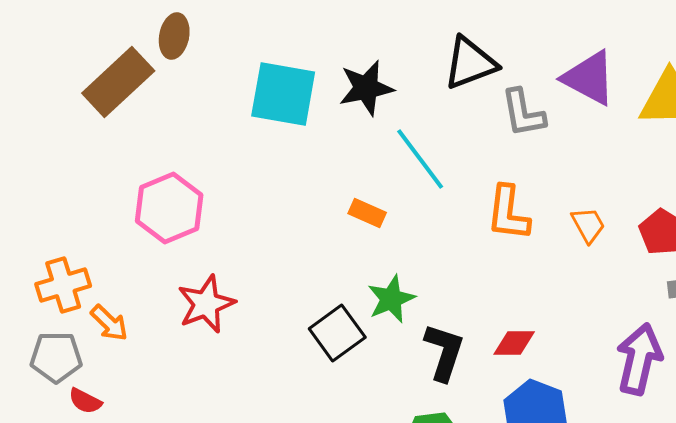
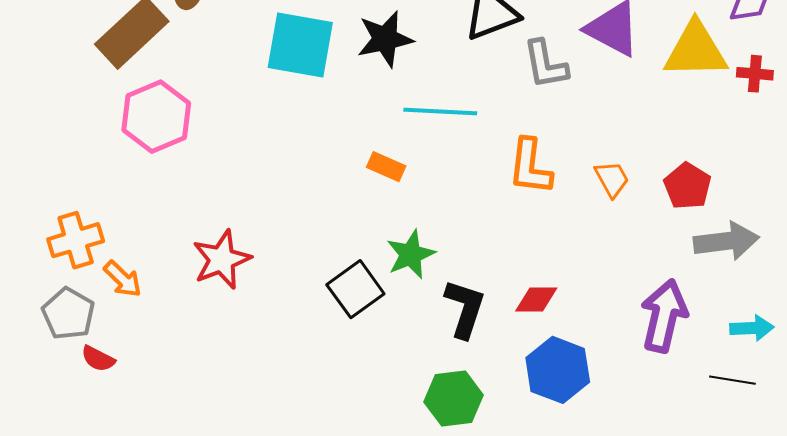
cyan line: (420, 159) -> (440, 111), turned -50
pink hexagon: (169, 208) -> (156, 117), moved
gray pentagon: (56, 357) -> (68, 314), turned 30

